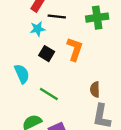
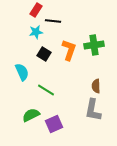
green cross: (97, 18) -> (94, 45), moved
brown semicircle: (95, 90) -> (96, 86), moved

